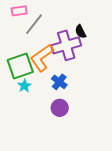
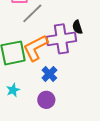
cyan star: (24, 86) -> (13, 90), moved

